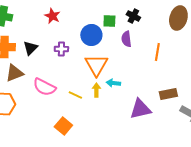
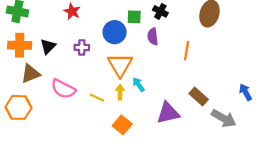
cyan arrow: (113, 83) -> (139, 85), turned 48
brown rectangle: (168, 94) -> (199, 97), turned 54
orange square: (63, 126) -> (122, 125), moved

